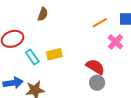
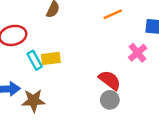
orange line: (100, 23) -> (113, 14), moved
yellow rectangle: (54, 54) -> (51, 58), moved

